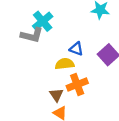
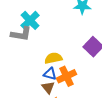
blue triangle: (76, 49) -> (50, 74), moved

